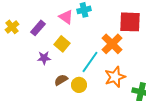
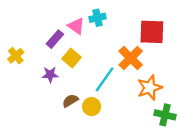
yellow cross: (12, 27) -> (16, 56), moved
purple rectangle: (38, 28) -> (55, 39), moved
orange star: (115, 77) -> (150, 88), moved

